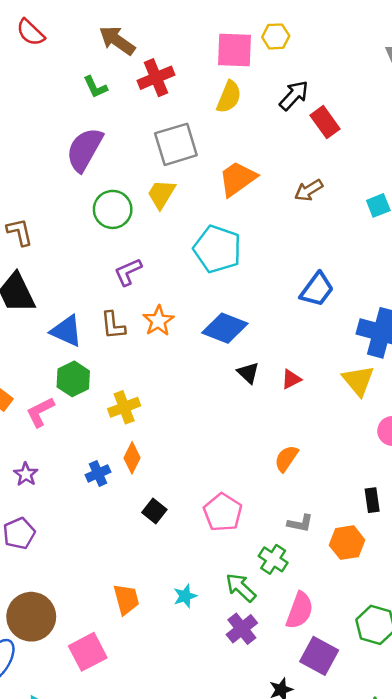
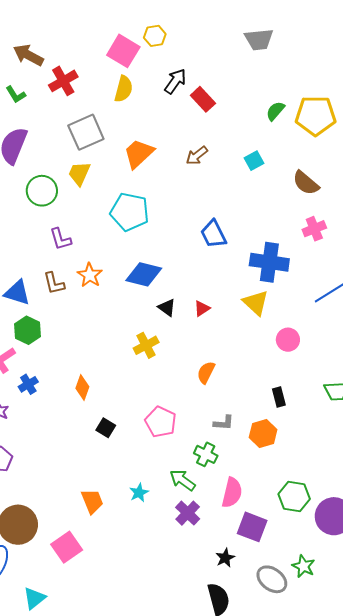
pink square: (235, 50) -> (123, 51), turned 36
purple L-shape: (128, 272) -> (60, 239), turned -75
blue trapezoid: (317, 289) -> (213, 234), turned 124
yellow cross: (124, 407) -> (146, 345), moved
blue cross: (98, 473) -> (28, 384), moved

